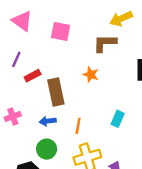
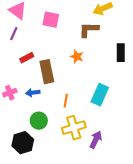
purple line: (16, 59) -> (14, 34), moved
cyan rectangle: (118, 119) -> (100, 95), size x1.5
blue arrow: (48, 121) -> (33, 93), moved

